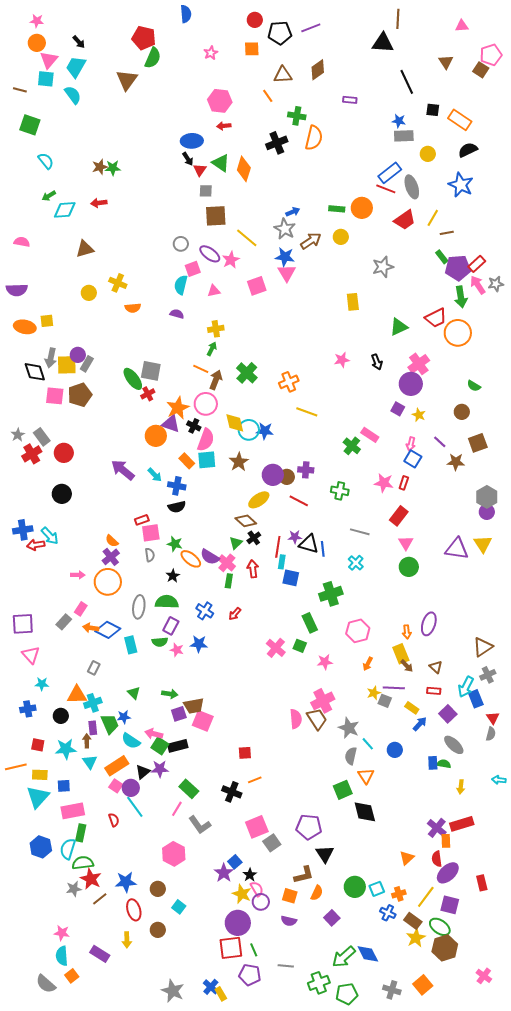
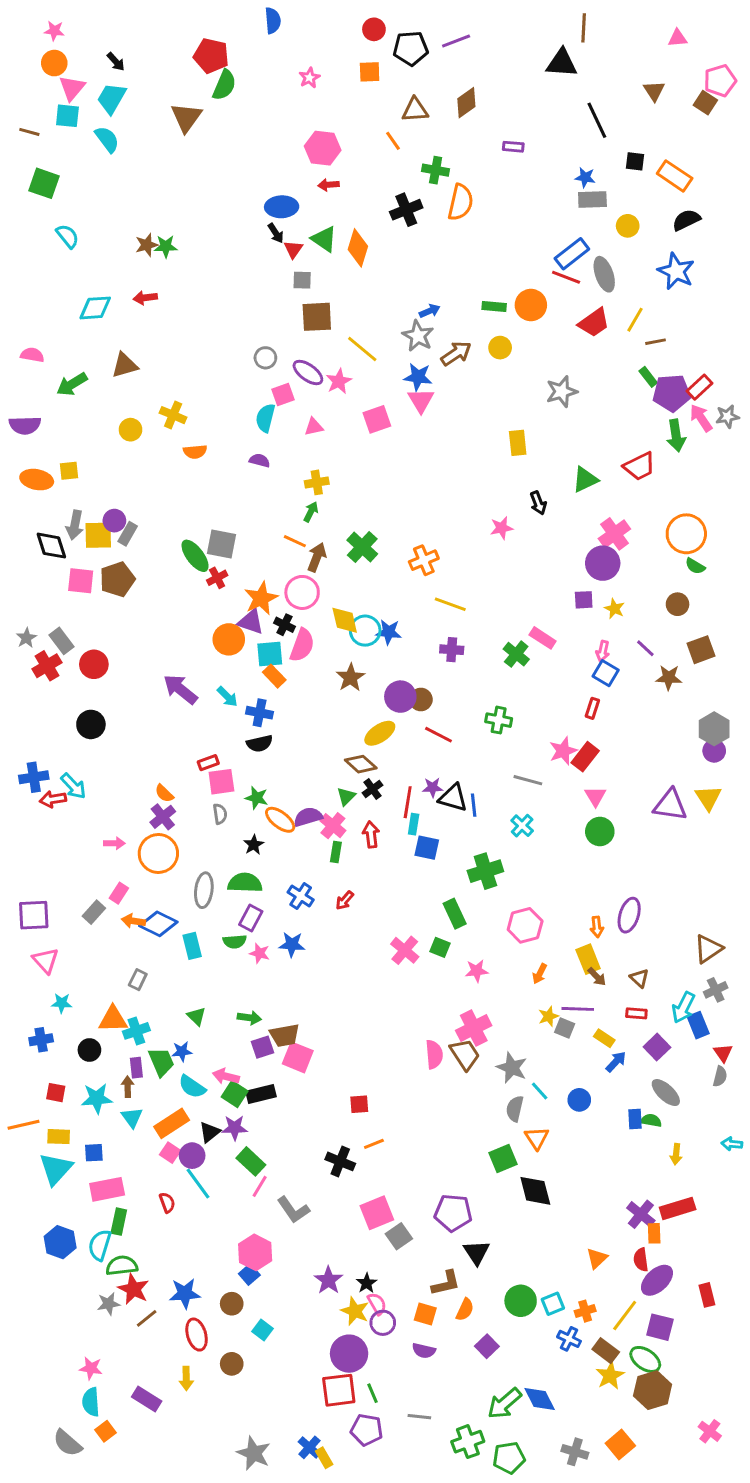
green arrow: (49, 196) -> (72, 384), moved, size x1.5
orange circle: (458, 333) -> (686, 534), moved
black arrow: (377, 362) -> (538, 503), moved
purple square: (398, 409) -> (584, 600), turned -32
cyan square: (207, 460) -> (270, 654), moved
purple cross: (306, 470) -> (452, 650), moved
pink star: (384, 483) -> (563, 751), moved, turned -30
purple semicircle: (210, 557) -> (308, 817), turned 132
green rectangle: (189, 789) -> (251, 1161), moved
blue square: (235, 862) -> (249, 1274), moved

